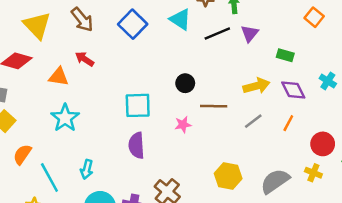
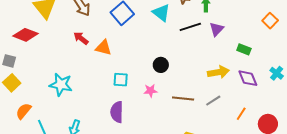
orange triangle: (59, 77) -> (104, 48), moved
cyan square: (138, 105) -> (121, 80), size x0.7
brown line: (214, 106) -> (183, 99), moved
cyan star: (65, 118) -> (61, 85), turned -30
orange line: (288, 123) -> (241, 114), moved
pink star: (183, 125) -> (150, 91), moved

